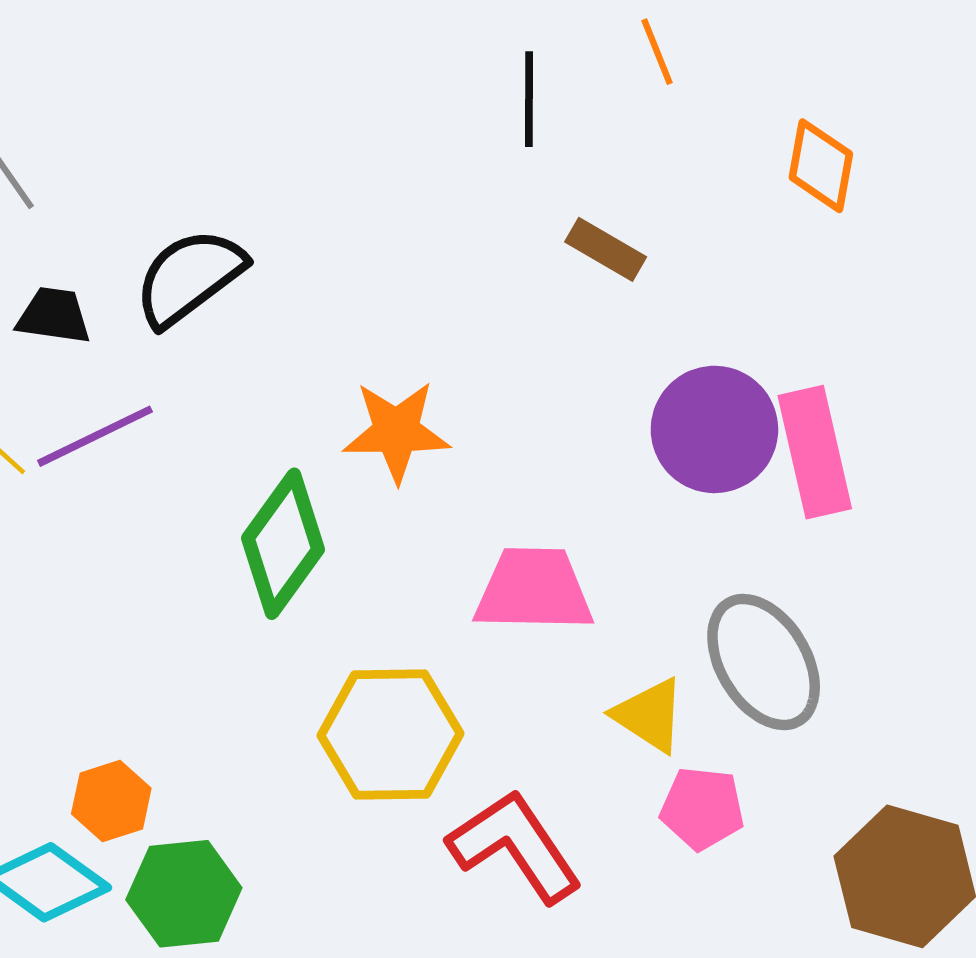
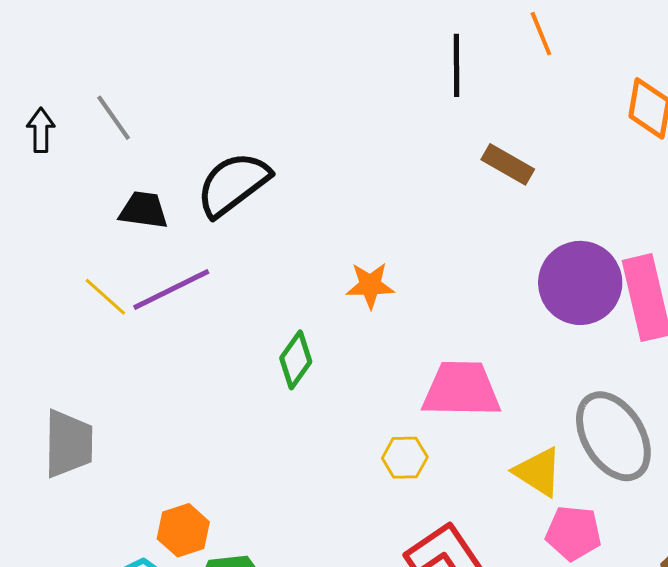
orange star: (396, 431) -> (370, 285), size x0.7
green diamond: (283, 544) -> (296, 360), size x0.6
yellow hexagon: (391, 734) -> (405, 458), moved, size x0.5

